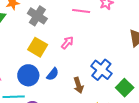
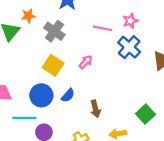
blue cross: (101, 70) -> (129, 47), moved

